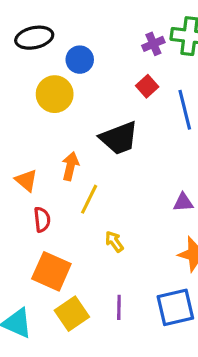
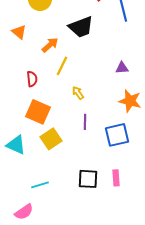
orange arrow: (70, 166) -> (50, 45), turned 36
orange triangle: (26, 180) -> (19, 32), moved
purple line: (119, 307) -> (85, 122), moved

